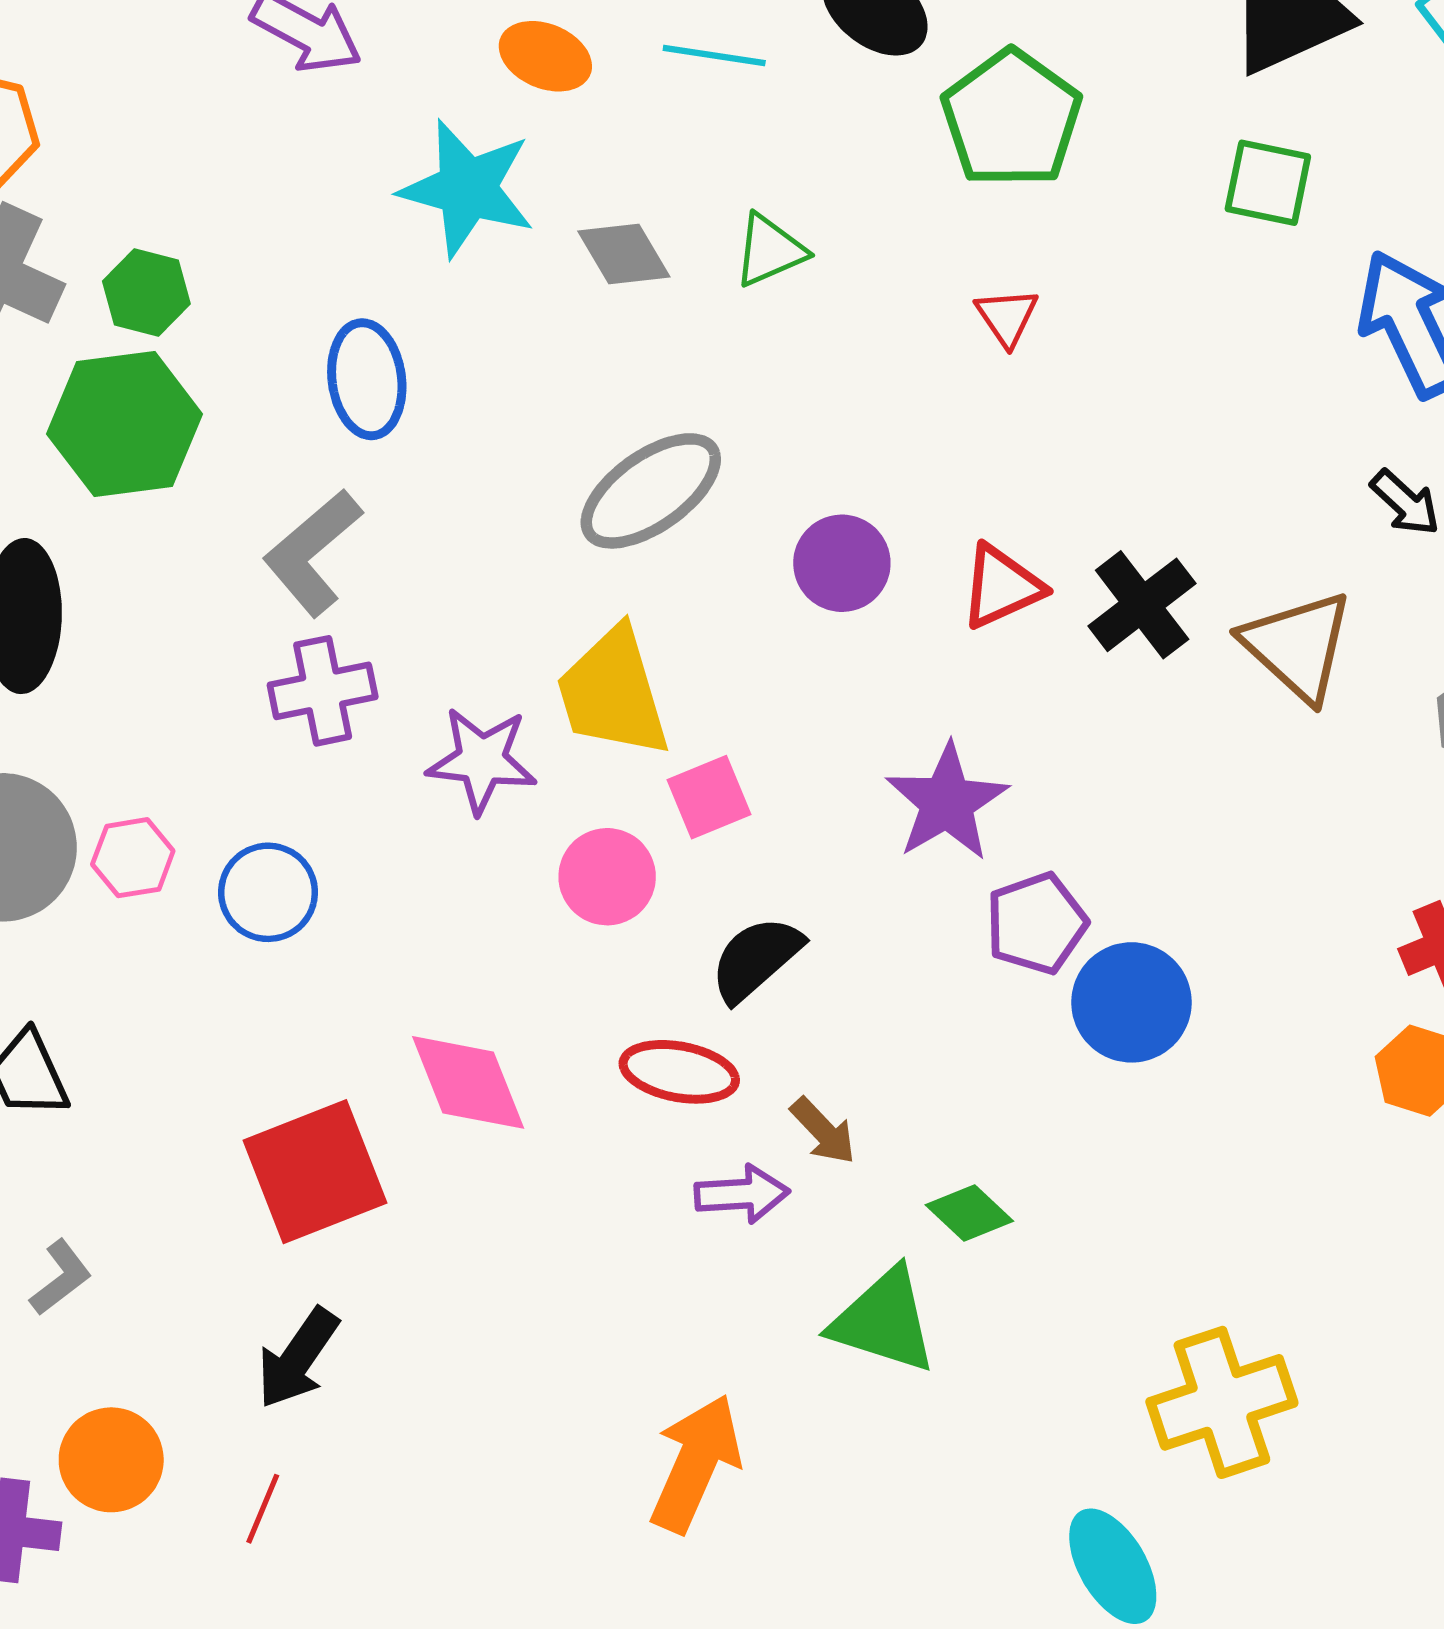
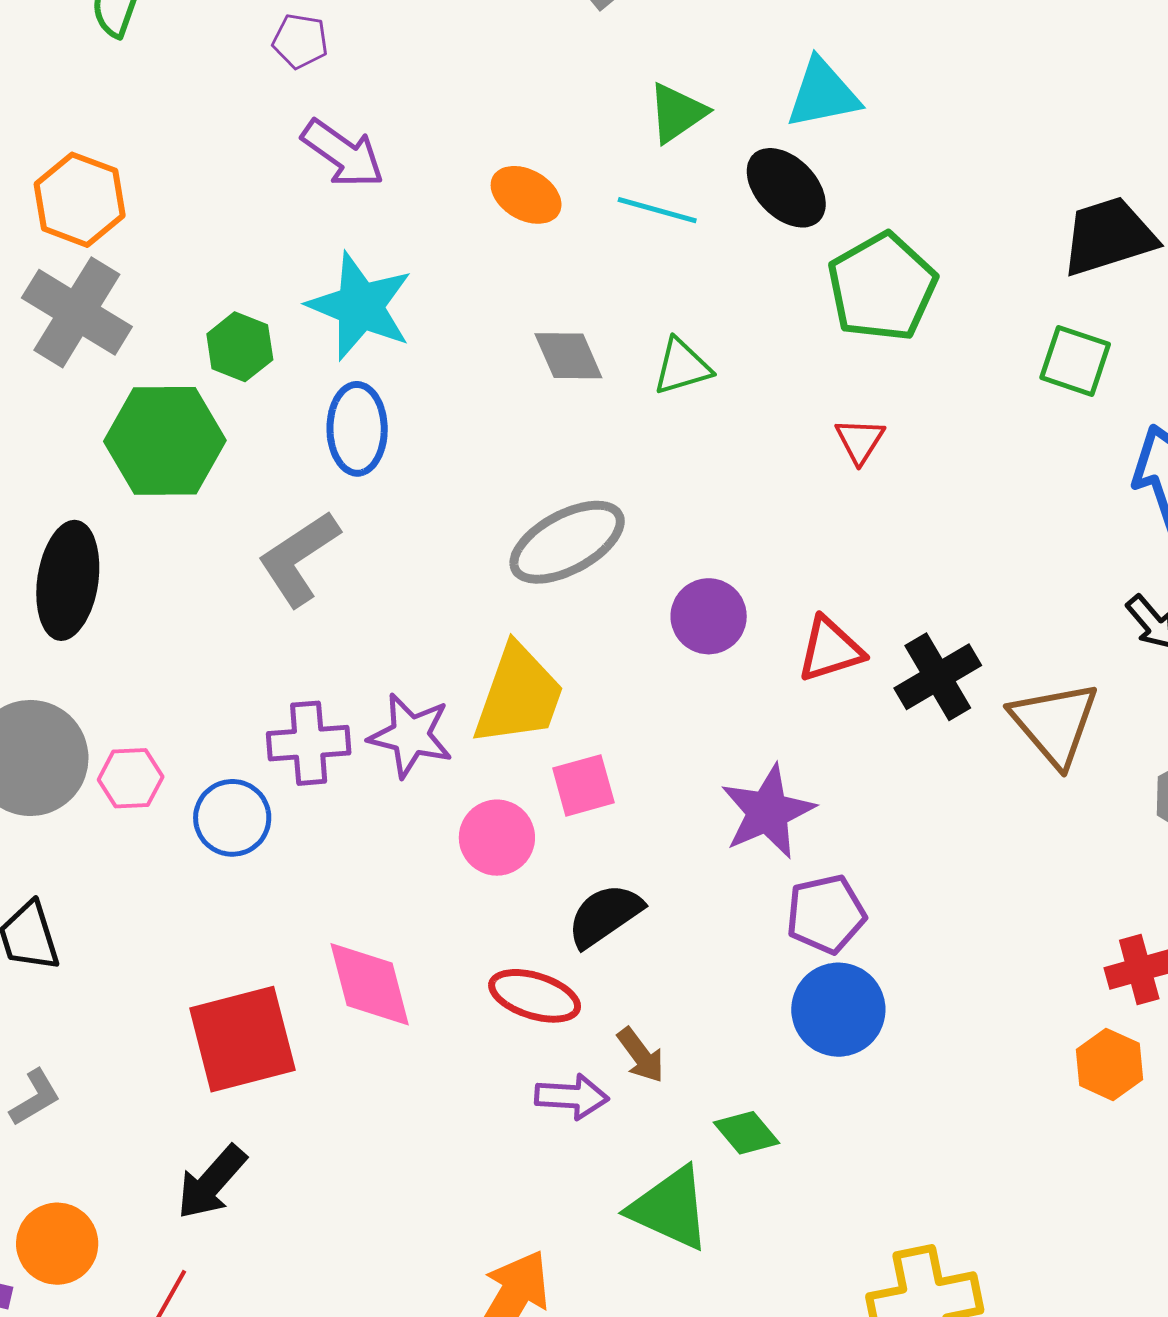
cyan star: (467, 188) -> (360, 306), moved
green hexagon: (146, 292) -> (240, 347), moved
purple cross: (323, 691) -> (309, 743), moved
yellow trapezoid: (613, 693) -> (519, 695), turned -151
blue circle: (1131, 1002) -> (838, 1010), moved

